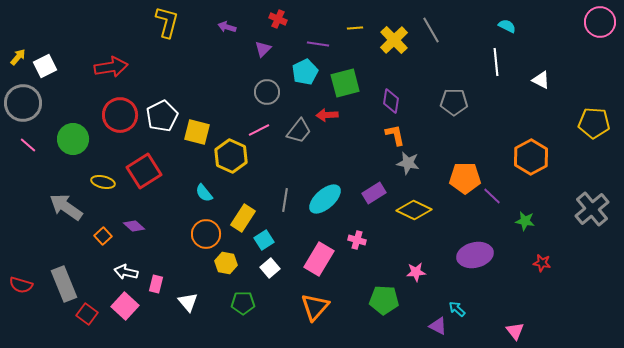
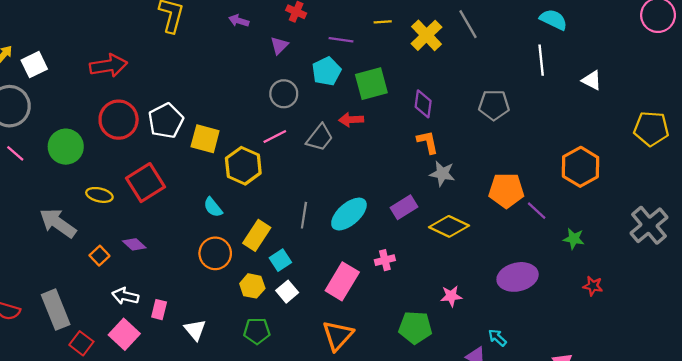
cyan semicircle: (507, 26) -> (553, 20), size x1.4
pink cross: (357, 240) -> (385, 260), turned -30
yellow hexagon: (226, 263) -> (252, 286), moved

